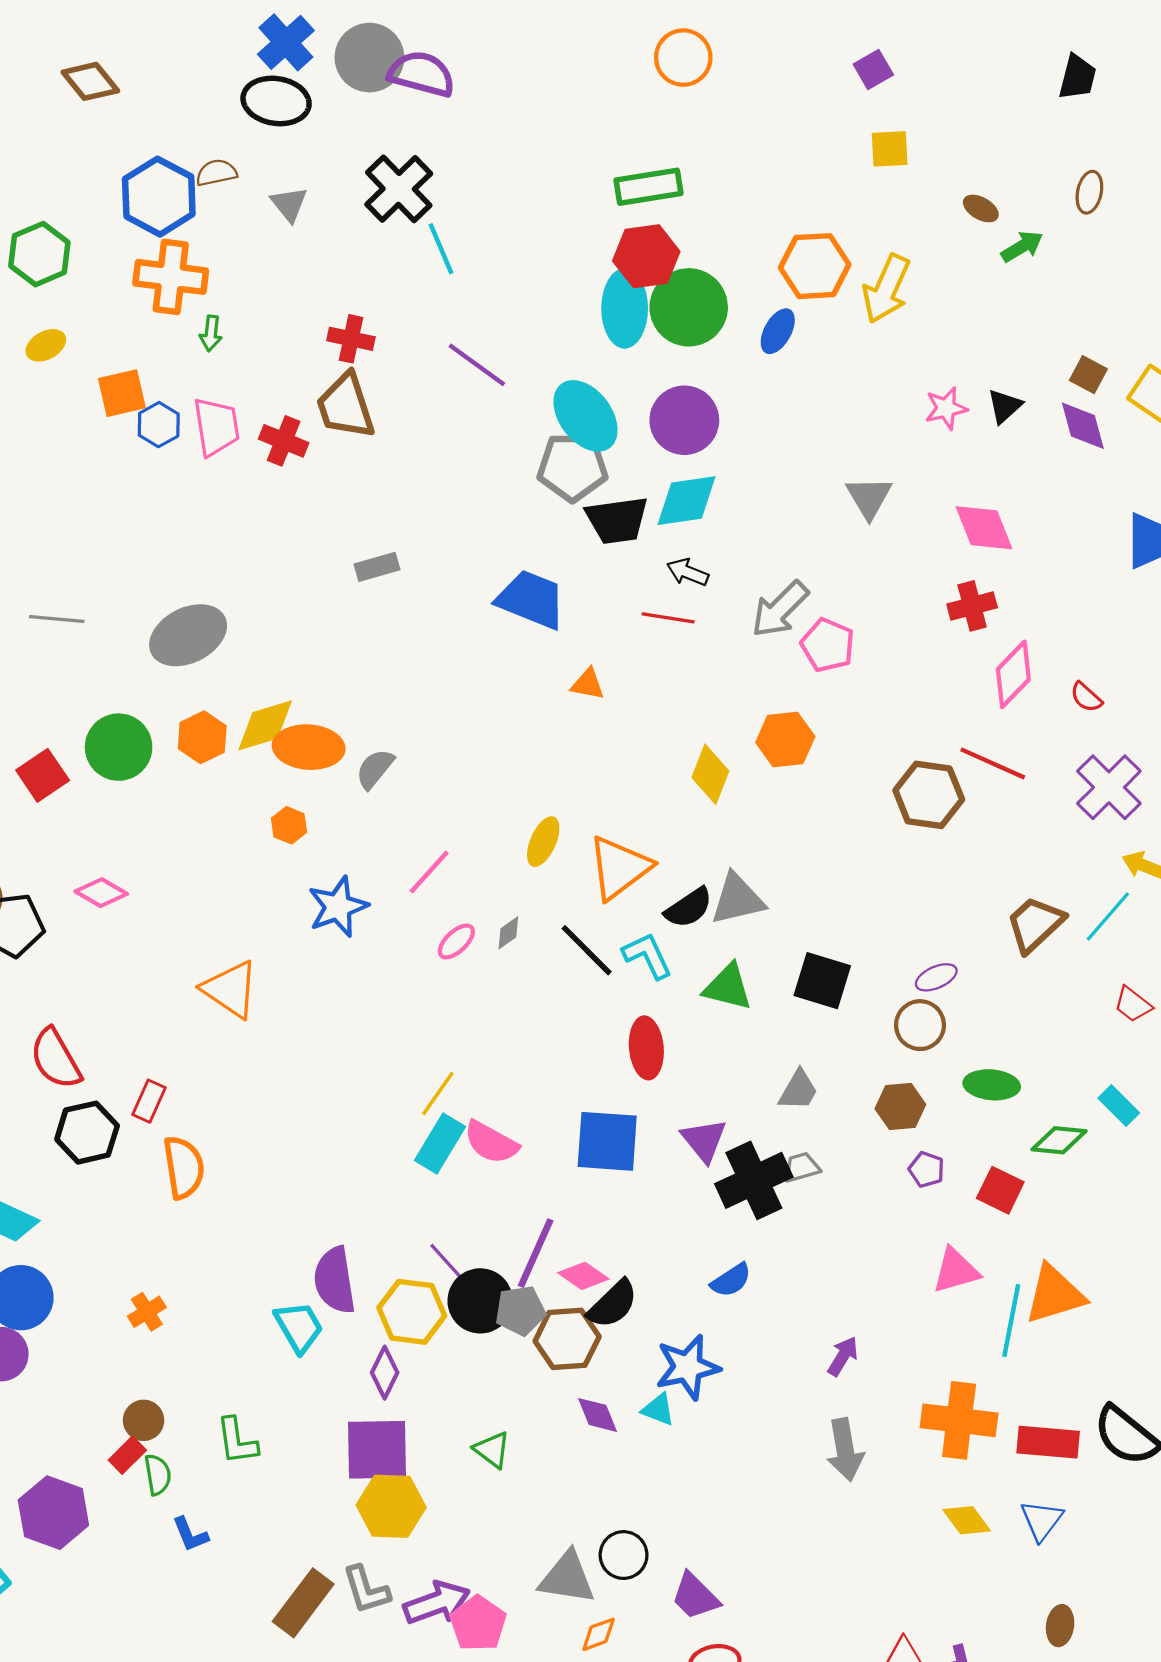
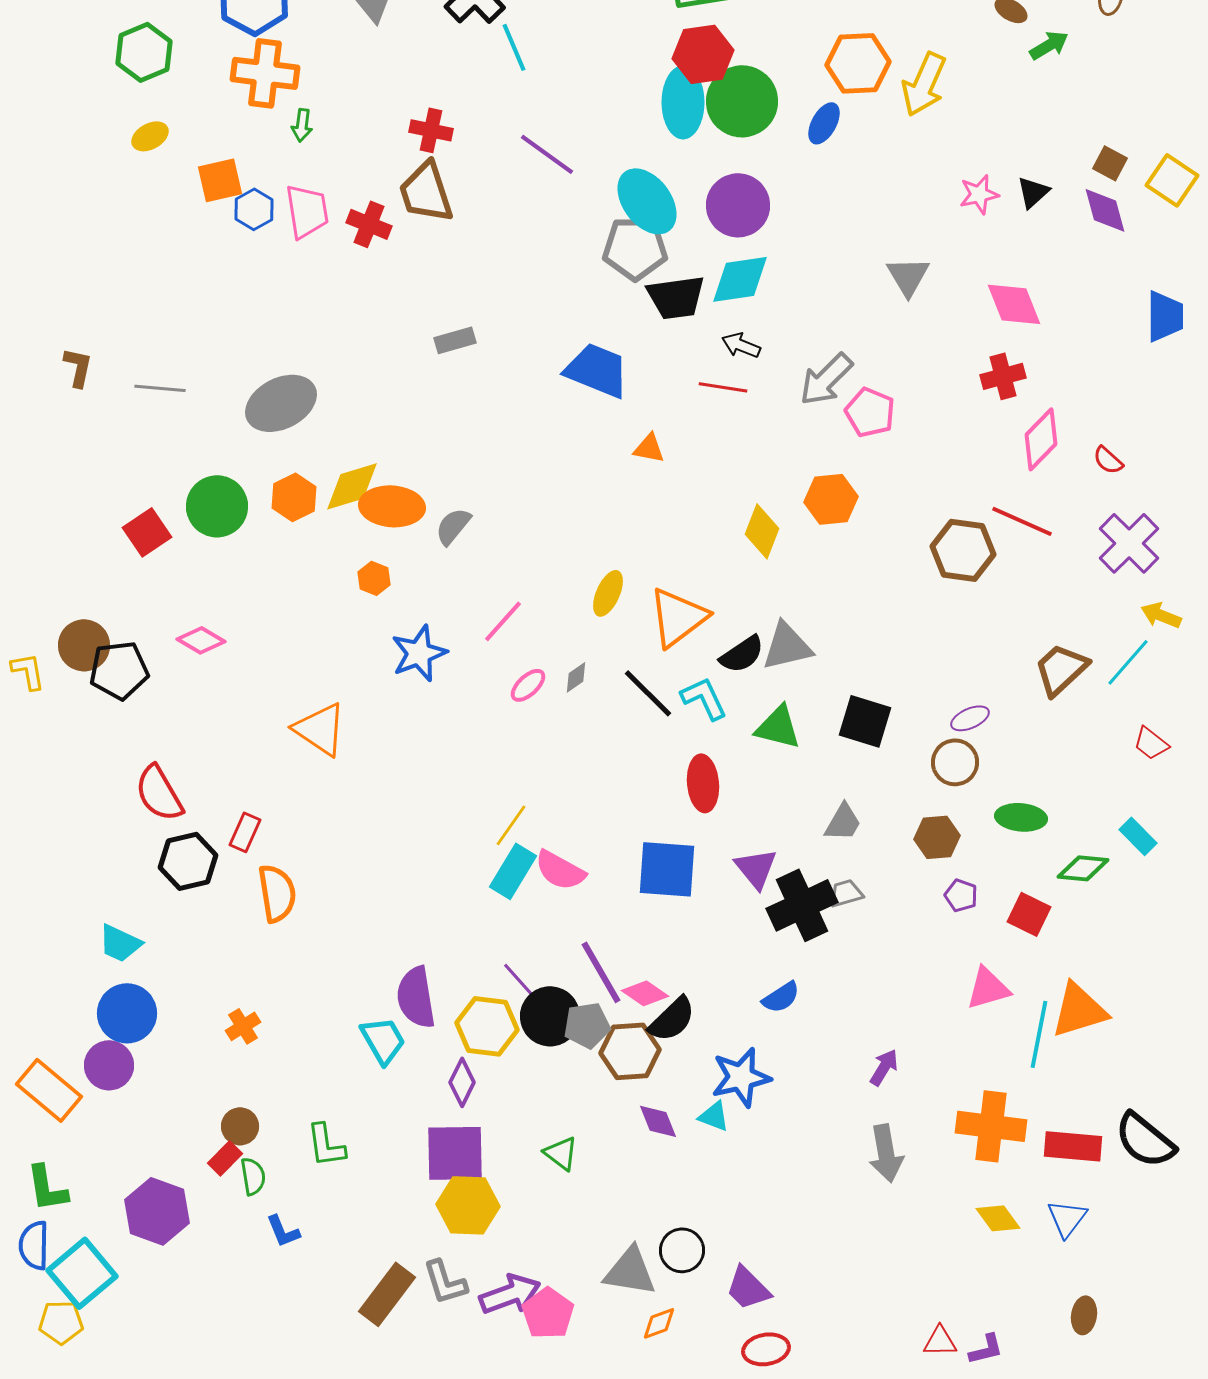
purple line: (536, 1253) -> (601, 972), turned -54

